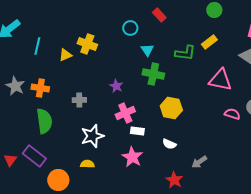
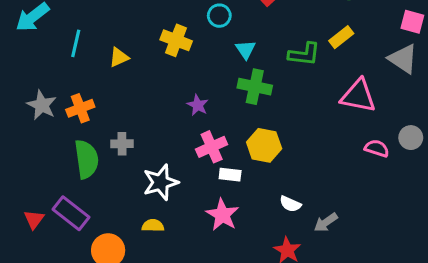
yellow cross: (87, 44) -> (176, 40), moved
orange cross: (40, 88) -> (80, 108), turned -30
gray cross: (79, 100) -> (122, 144), moved
yellow hexagon: (171, 108) -> (264, 145), moved
white semicircle: (169, 144) -> (290, 204), moved

